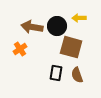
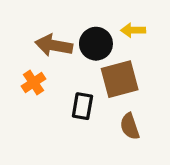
brown square: (71, 47) -> (120, 79), turned -30
black rectangle: (56, 73) -> (82, 106), moved

